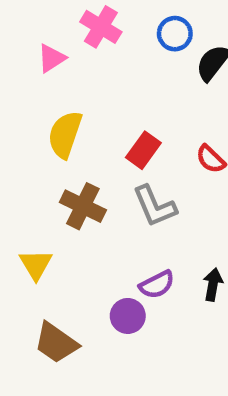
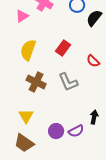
red rectangle: (143, 150) -> (63, 48), moved
yellow triangle: (36, 264) -> (26, 116), moved
purple semicircle: (157, 285) -> (76, 131), moved

